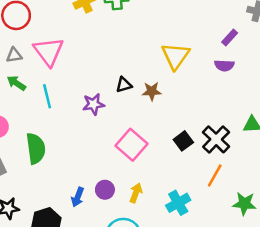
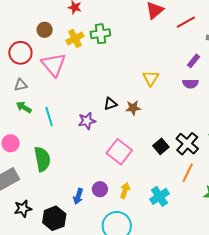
pink triangle: (48, 51) -> (54, 65), moved
yellow triangle: (176, 56) -> (151, 78), size x0.7

